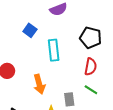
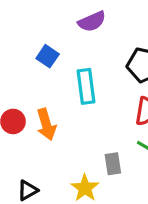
orange arrow: (39, 84) -> (46, 124), moved

